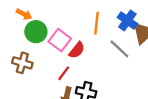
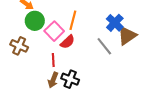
orange line: (96, 23) -> (73, 20), moved
red line: (64, 73) -> (53, 60), turned -48

